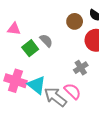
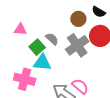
gray cross: (81, 68) -> (77, 45), moved, size x1.6
cyan triangle: (37, 85) -> (42, 63), moved, turned -30

